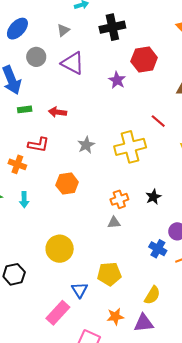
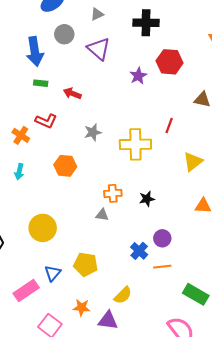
red line: (158, 121) -> (169, 126), turned 56

